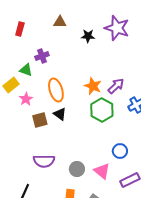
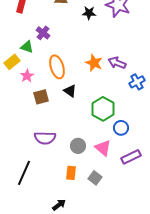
purple cross: (42, 56) -> (43, 33), turned -32
purple arrow: (116, 86) -> (117, 63), turned -114
green hexagon: (102, 110) -> (103, 109), moved
black triangle: (60, 114) -> (70, 91), moved

